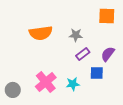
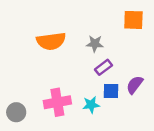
purple semicircle: (108, 54) -> (135, 85), moved
blue square: (97, 73) -> (111, 91), moved
pink cross: (46, 82) -> (57, 102), turned 30

